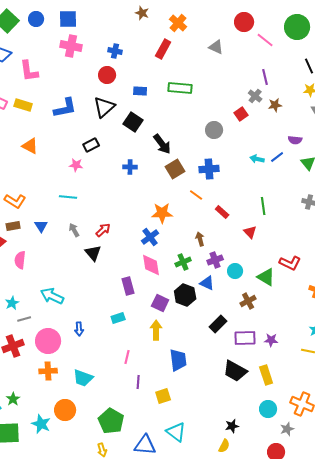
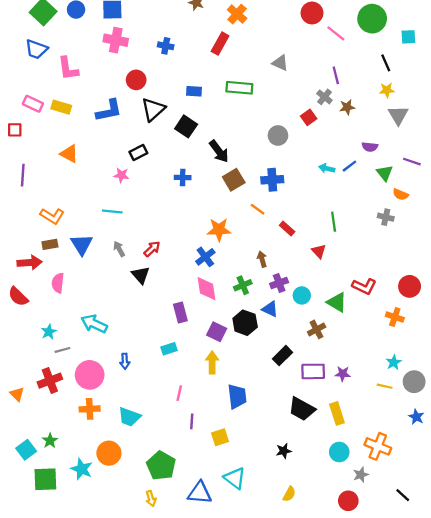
gray triangle: (216, 47) -> (280, 63), moved
red circle: (107, 75) -> (136, 80), moved
blue triangle: (41, 226) -> (82, 244), size x1.5
black star: (232, 426) -> (284, 451), moved

